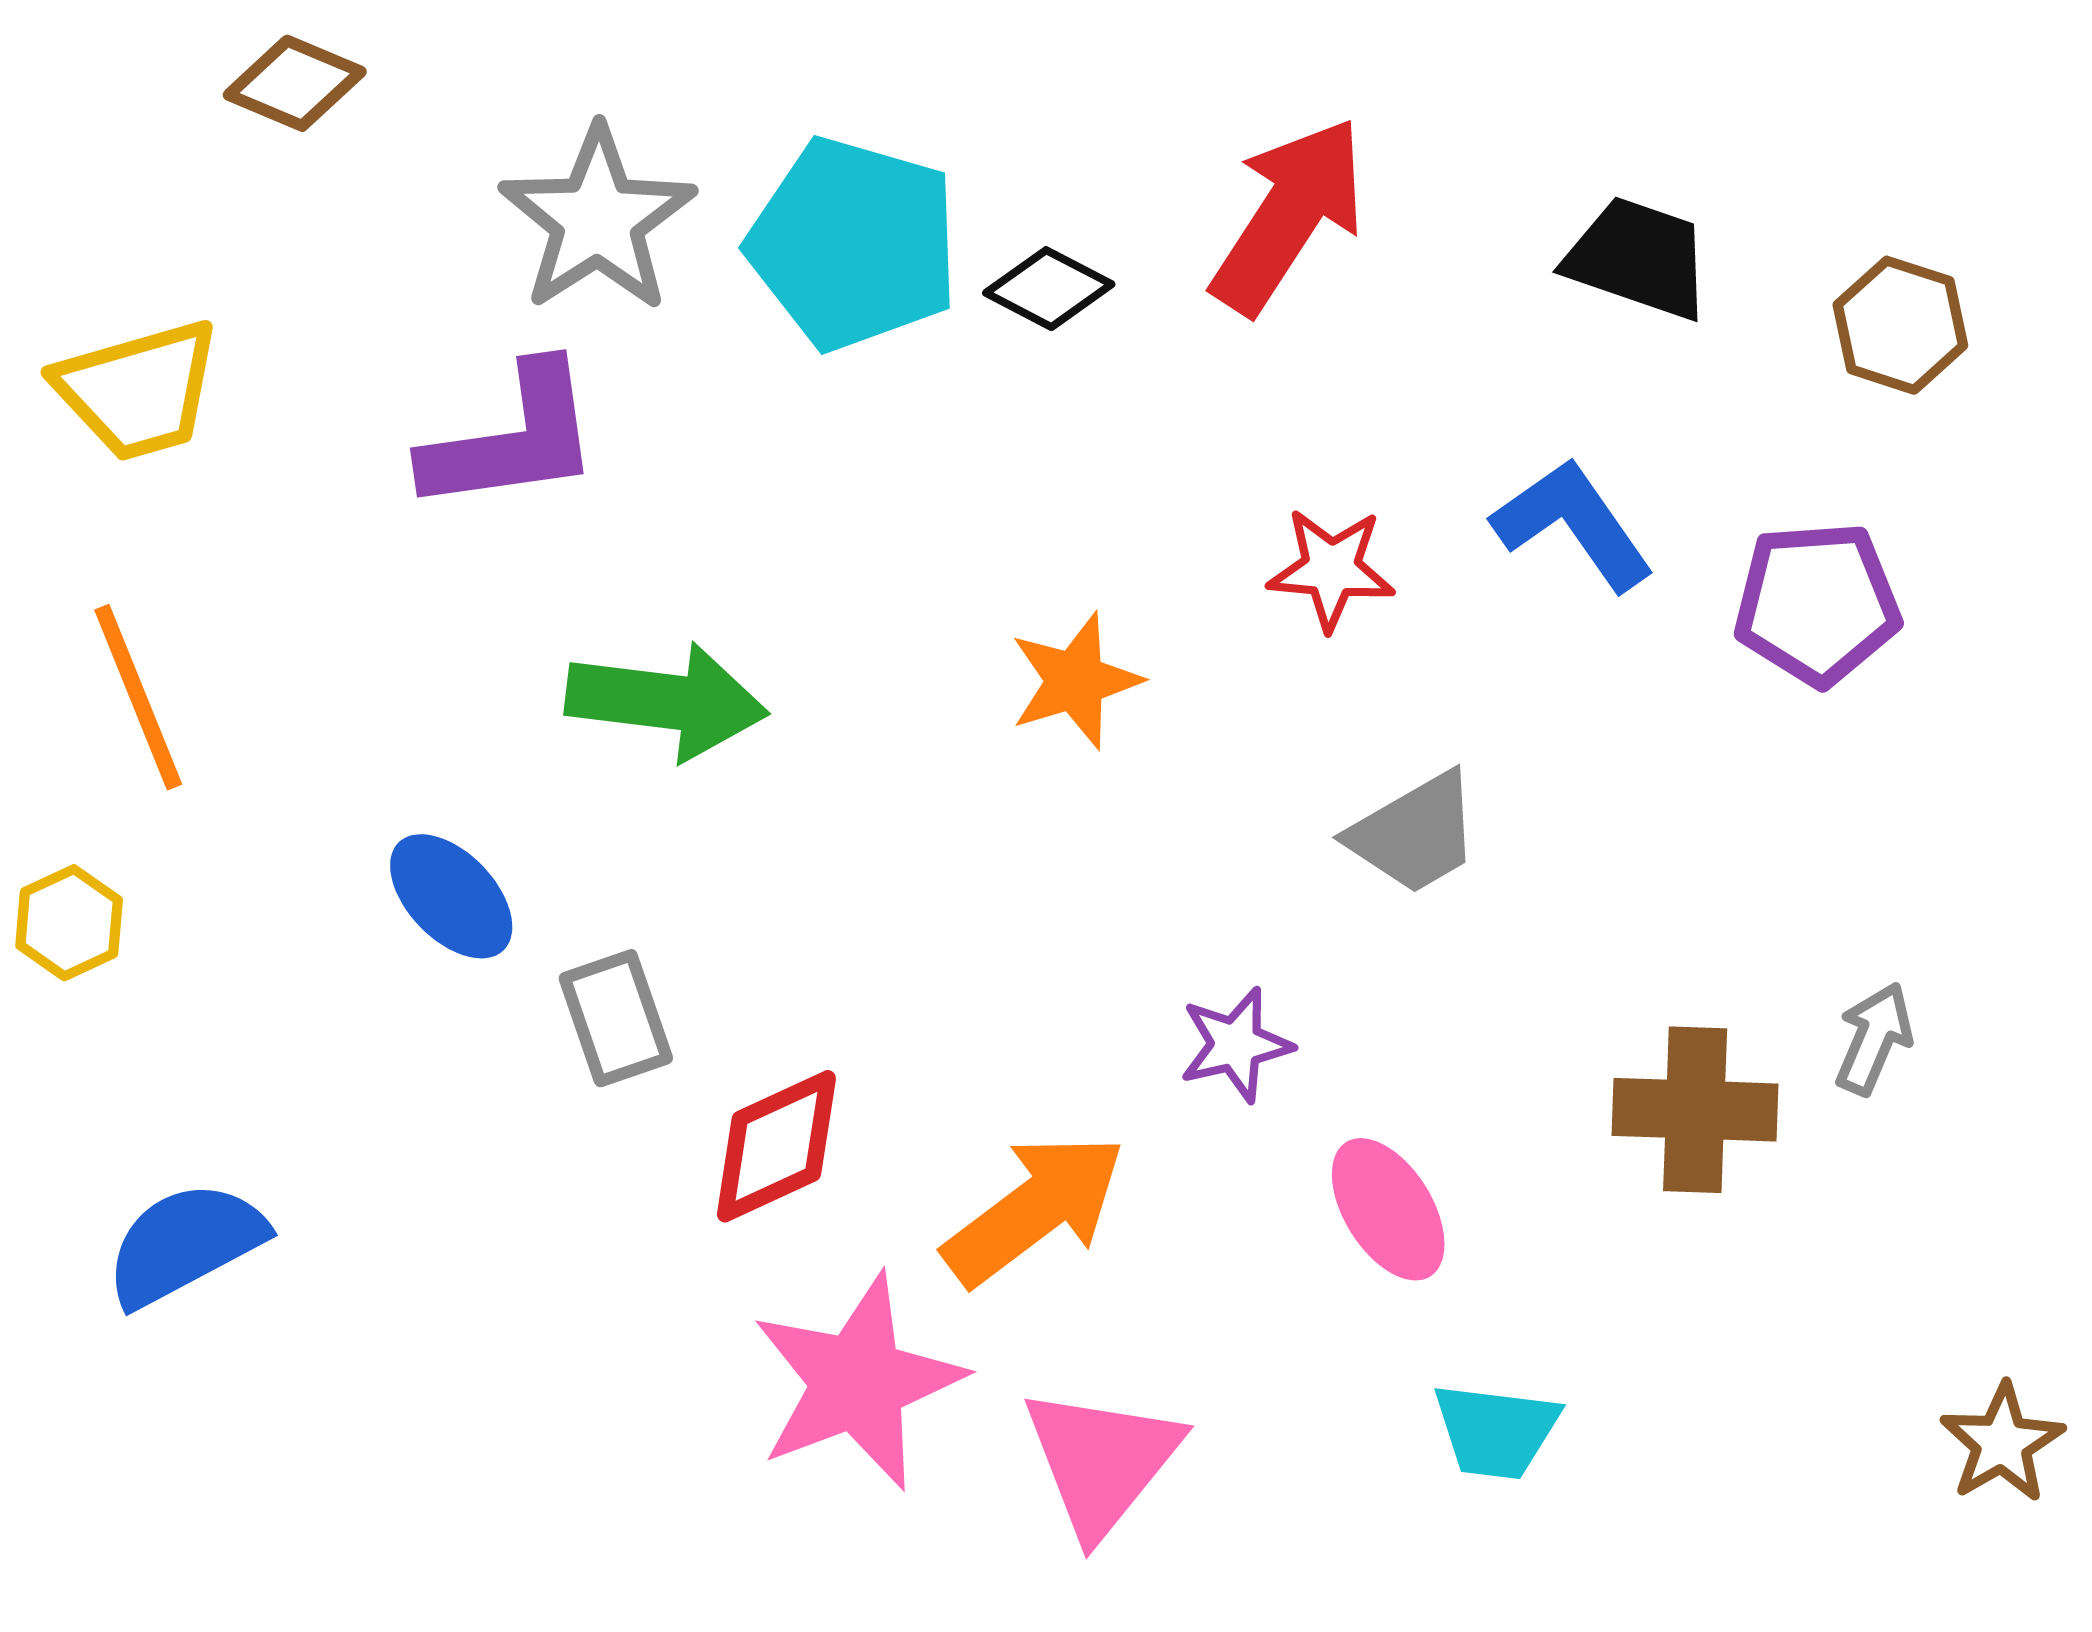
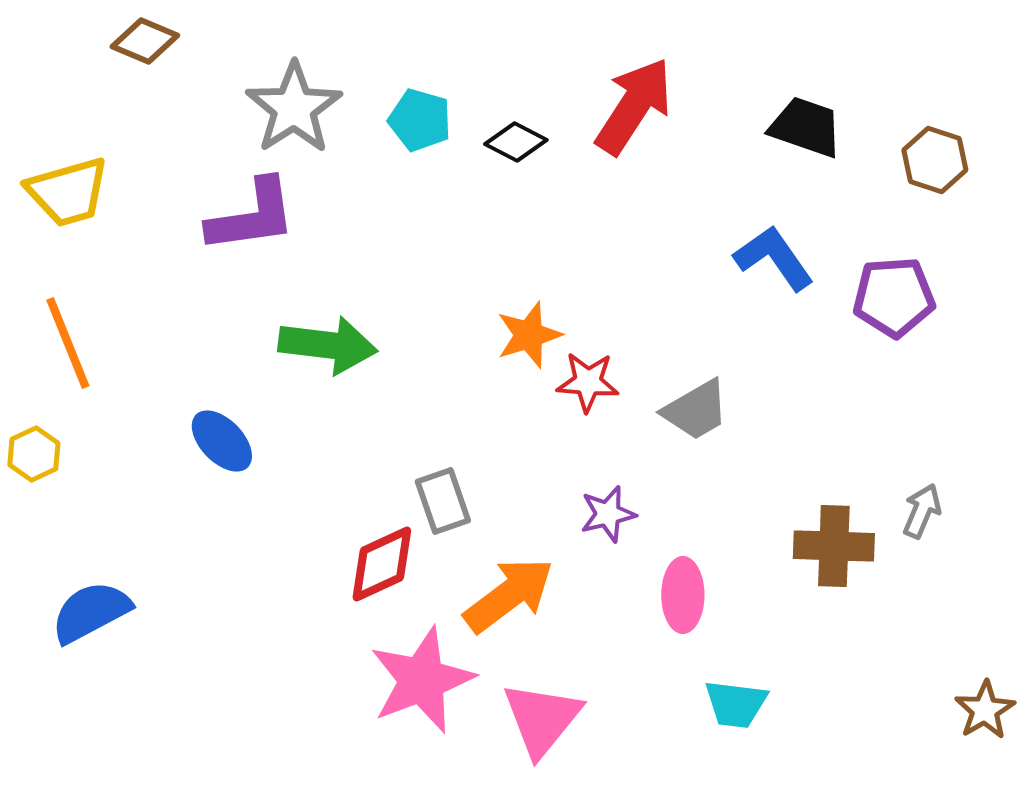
cyan pentagon: (854, 244) -> (420, 120), size x0.6
red star: (1331, 569) -> (588, 382), moved
gray rectangle: (616, 1018) -> (443, 501), moved
pink ellipse: (1388, 1209) -> (683, 595), turned 32

